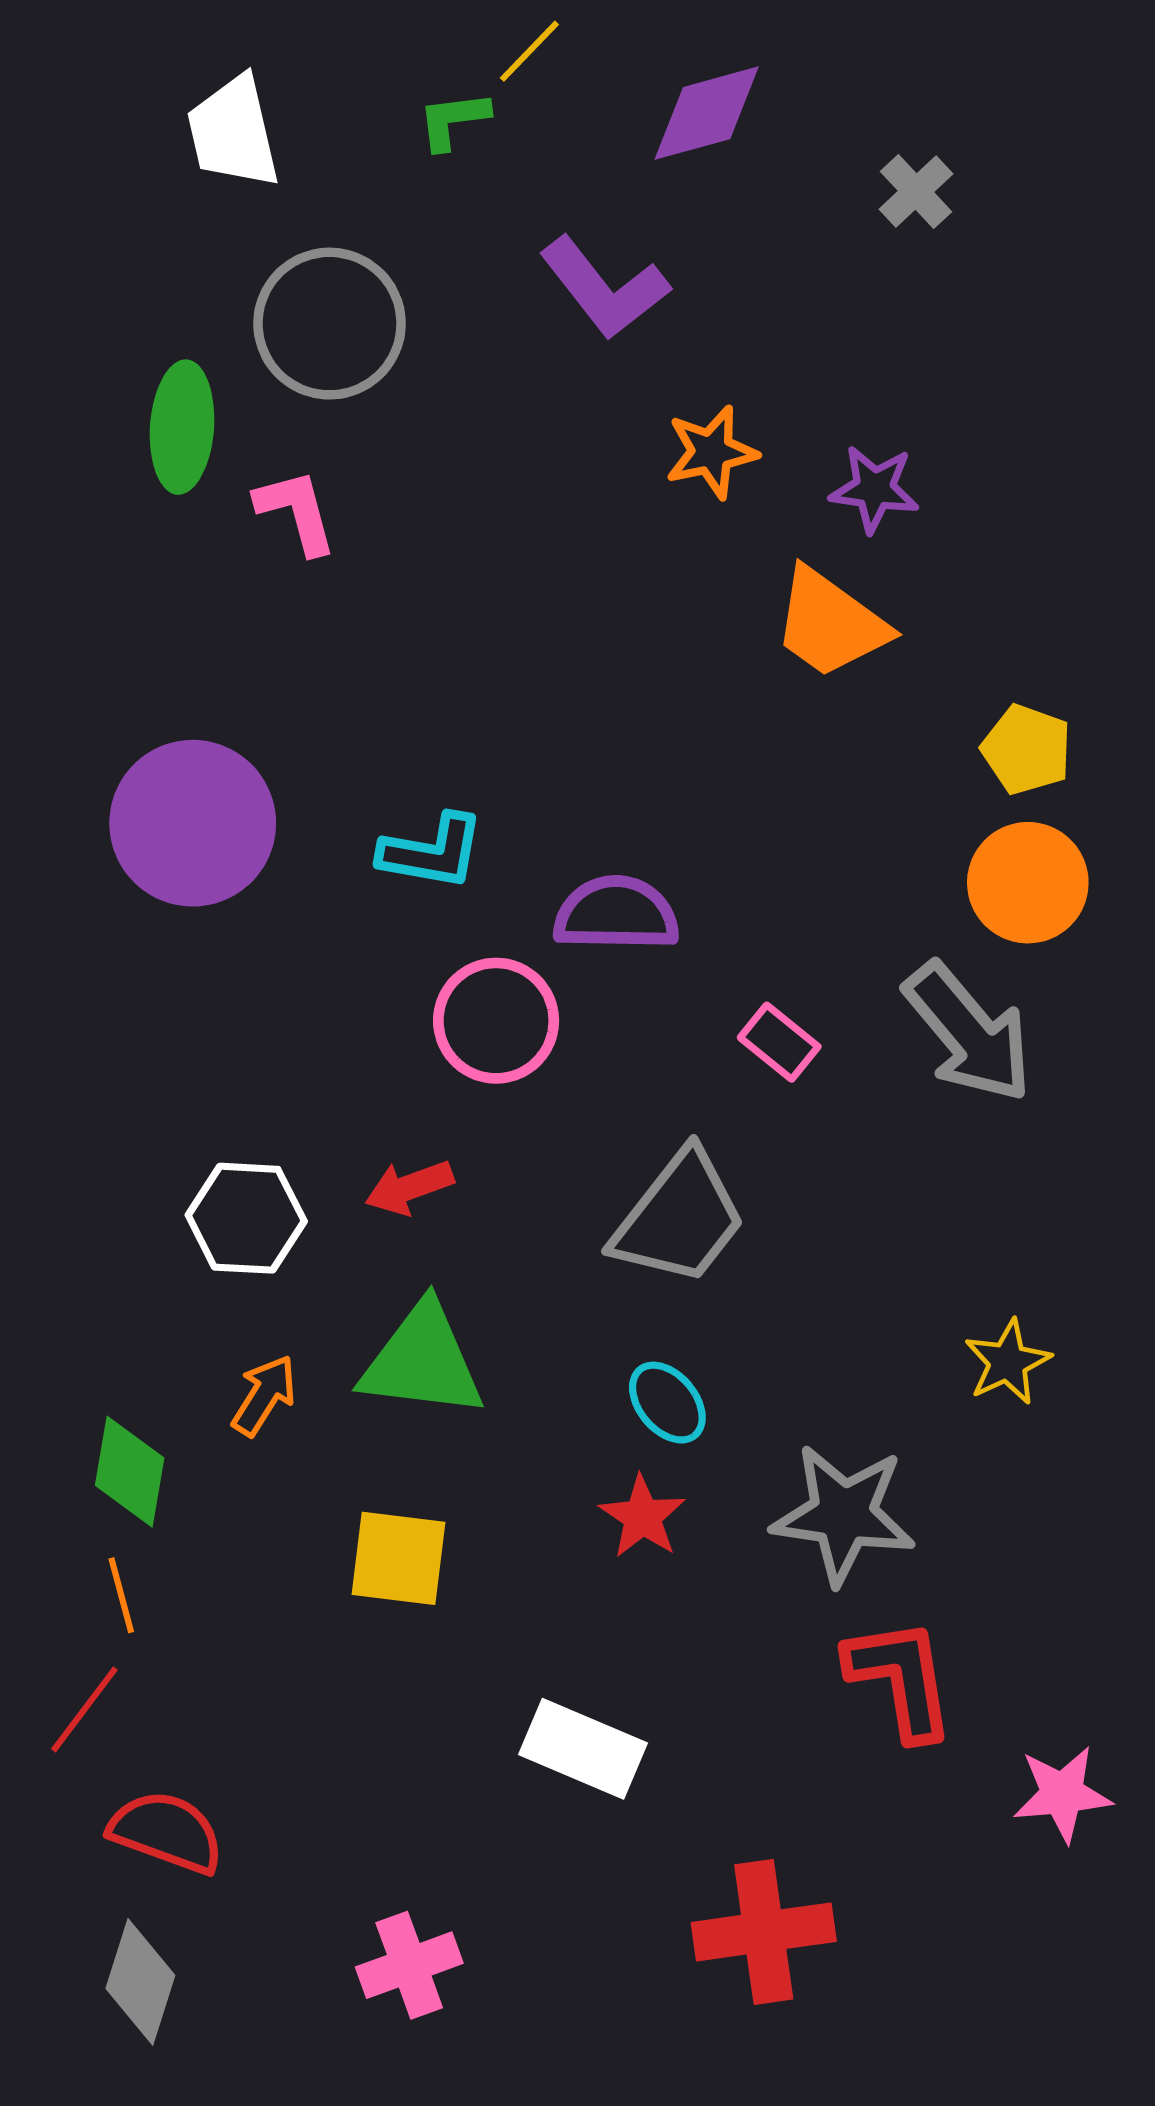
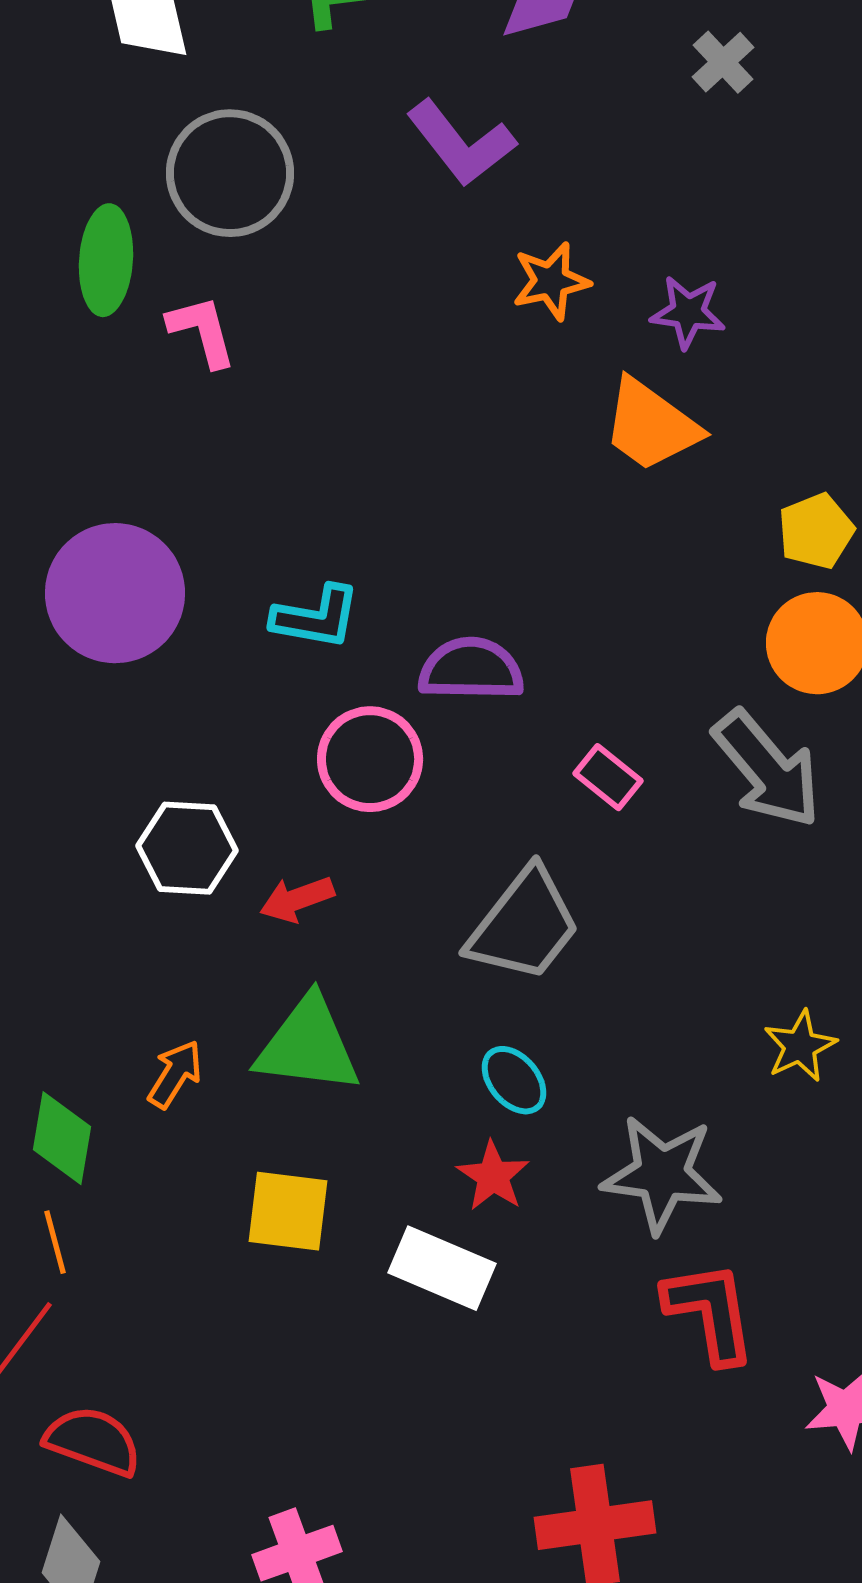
yellow pentagon: (1027, 749) -> (816, 531), turned 30
white hexagon: (246, 1218) -> (187, 848), moved
white rectangle: (583, 1749) -> (442, 1268), moved

